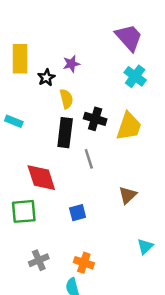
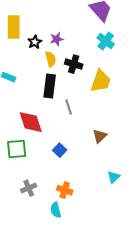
purple star: (71, 64) -> (57, 39), moved
black cross: (95, 119) -> (74, 64), moved
blue square: (78, 213) -> (60, 150), turned -32

